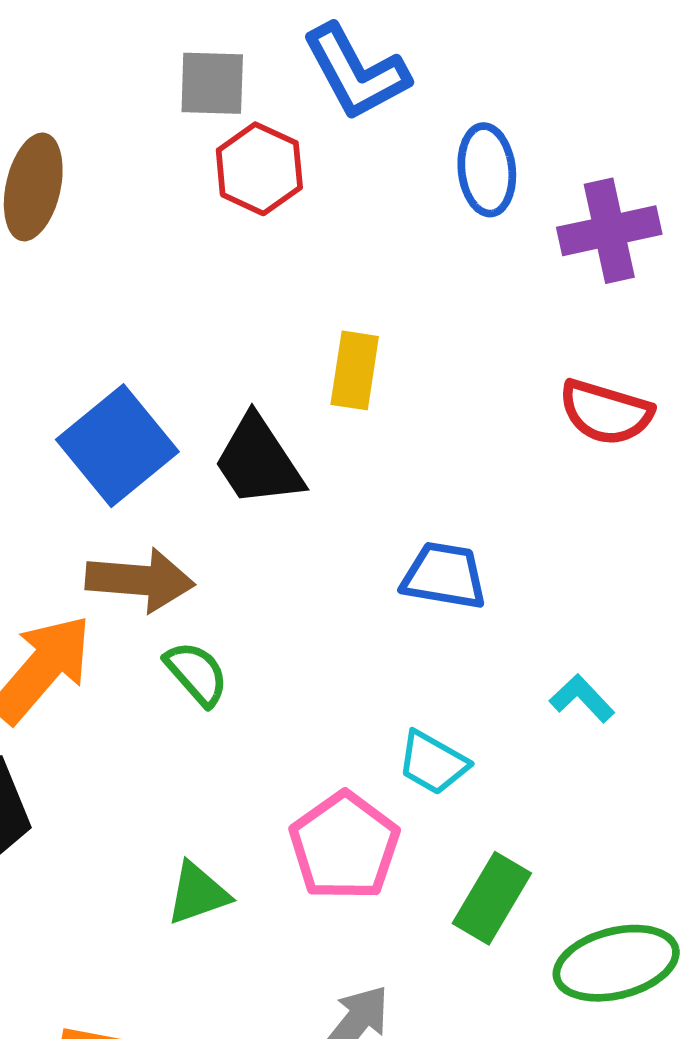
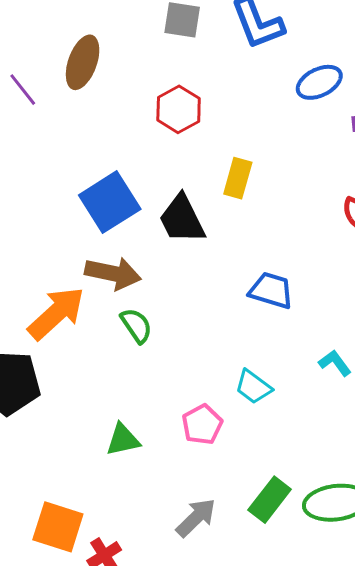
red hexagon: (259, 169) -> (179, 109), moved
blue ellipse: (487, 170) -> (319, 82), turned 63
pink pentagon: (344, 846) -> (202, 425), size x0.7
green rectangle: (492, 898) -> (270, 500), moved

